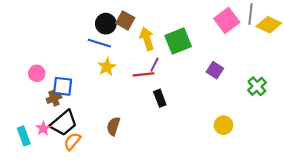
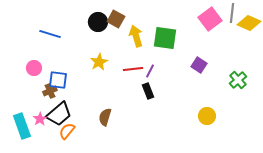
green square: (178, 41) -> (165, 38), turned 30
blue line: (99, 43) -> (50, 34), moved
purple line: (154, 65) -> (150, 71), moved
cyan rectangle: (24, 136) -> (22, 126), size x1.4

